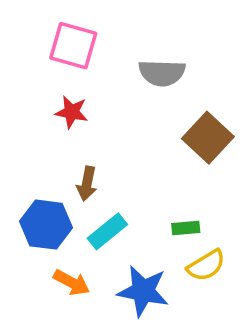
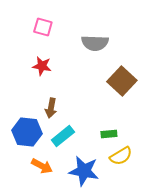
pink square: (73, 46) -> (43, 27), size x0.7

